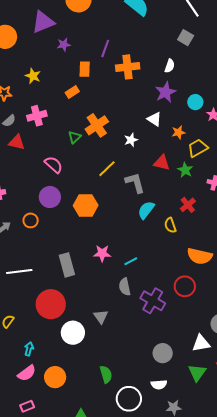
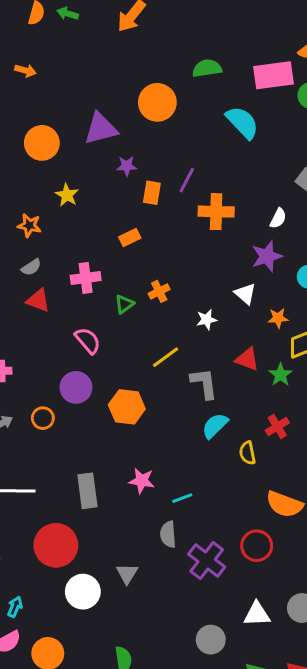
orange rectangle: (85, 69) -> (152, 193), moved
yellow star: (33, 76) -> (67, 195), moved
pink cross: (37, 116) -> (86, 278), moved
orange cross: (97, 125) -> (159, 291), size x0.6
white triangle: (201, 343) -> (257, 614), moved

